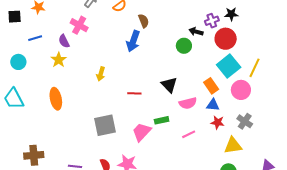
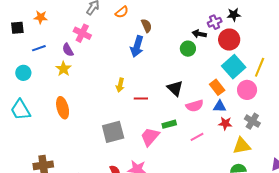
yellow arrow: (101, 74) -> (120, 85), moved

